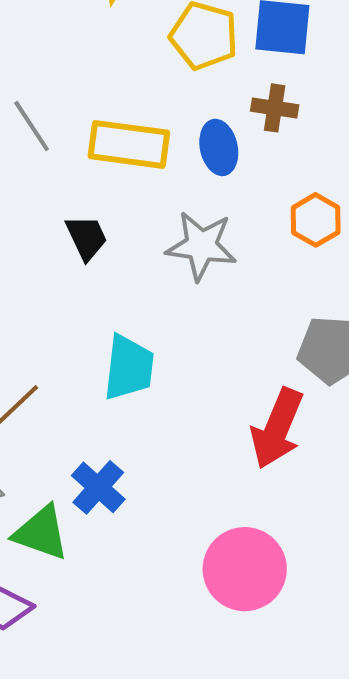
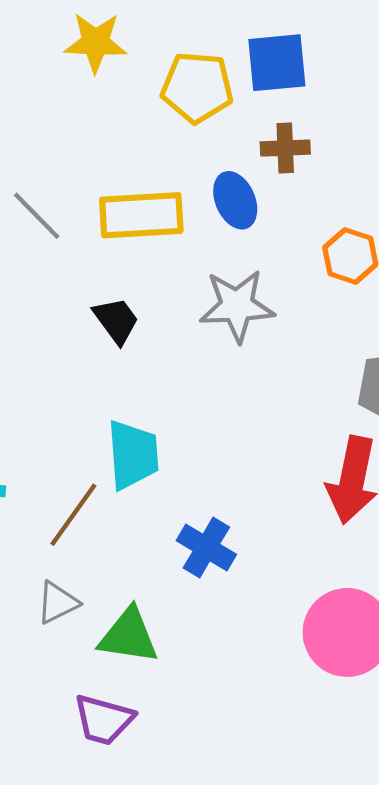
cyan trapezoid: (129, 368) -> (133, 455), moved
blue cross: (98, 487) -> (206, 548), moved

